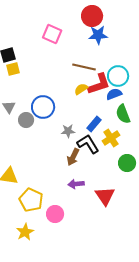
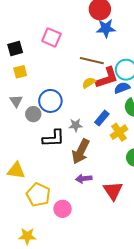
pink square: (52, 34) -> (51, 37), moved
yellow square: (13, 69) -> (20, 72), moved
black L-shape: (88, 144) -> (53, 138), moved, turned 120
brown arrow: (73, 157) -> (81, 151), size x1.4
yellow star: (25, 232) -> (27, 236), moved, turned 30

